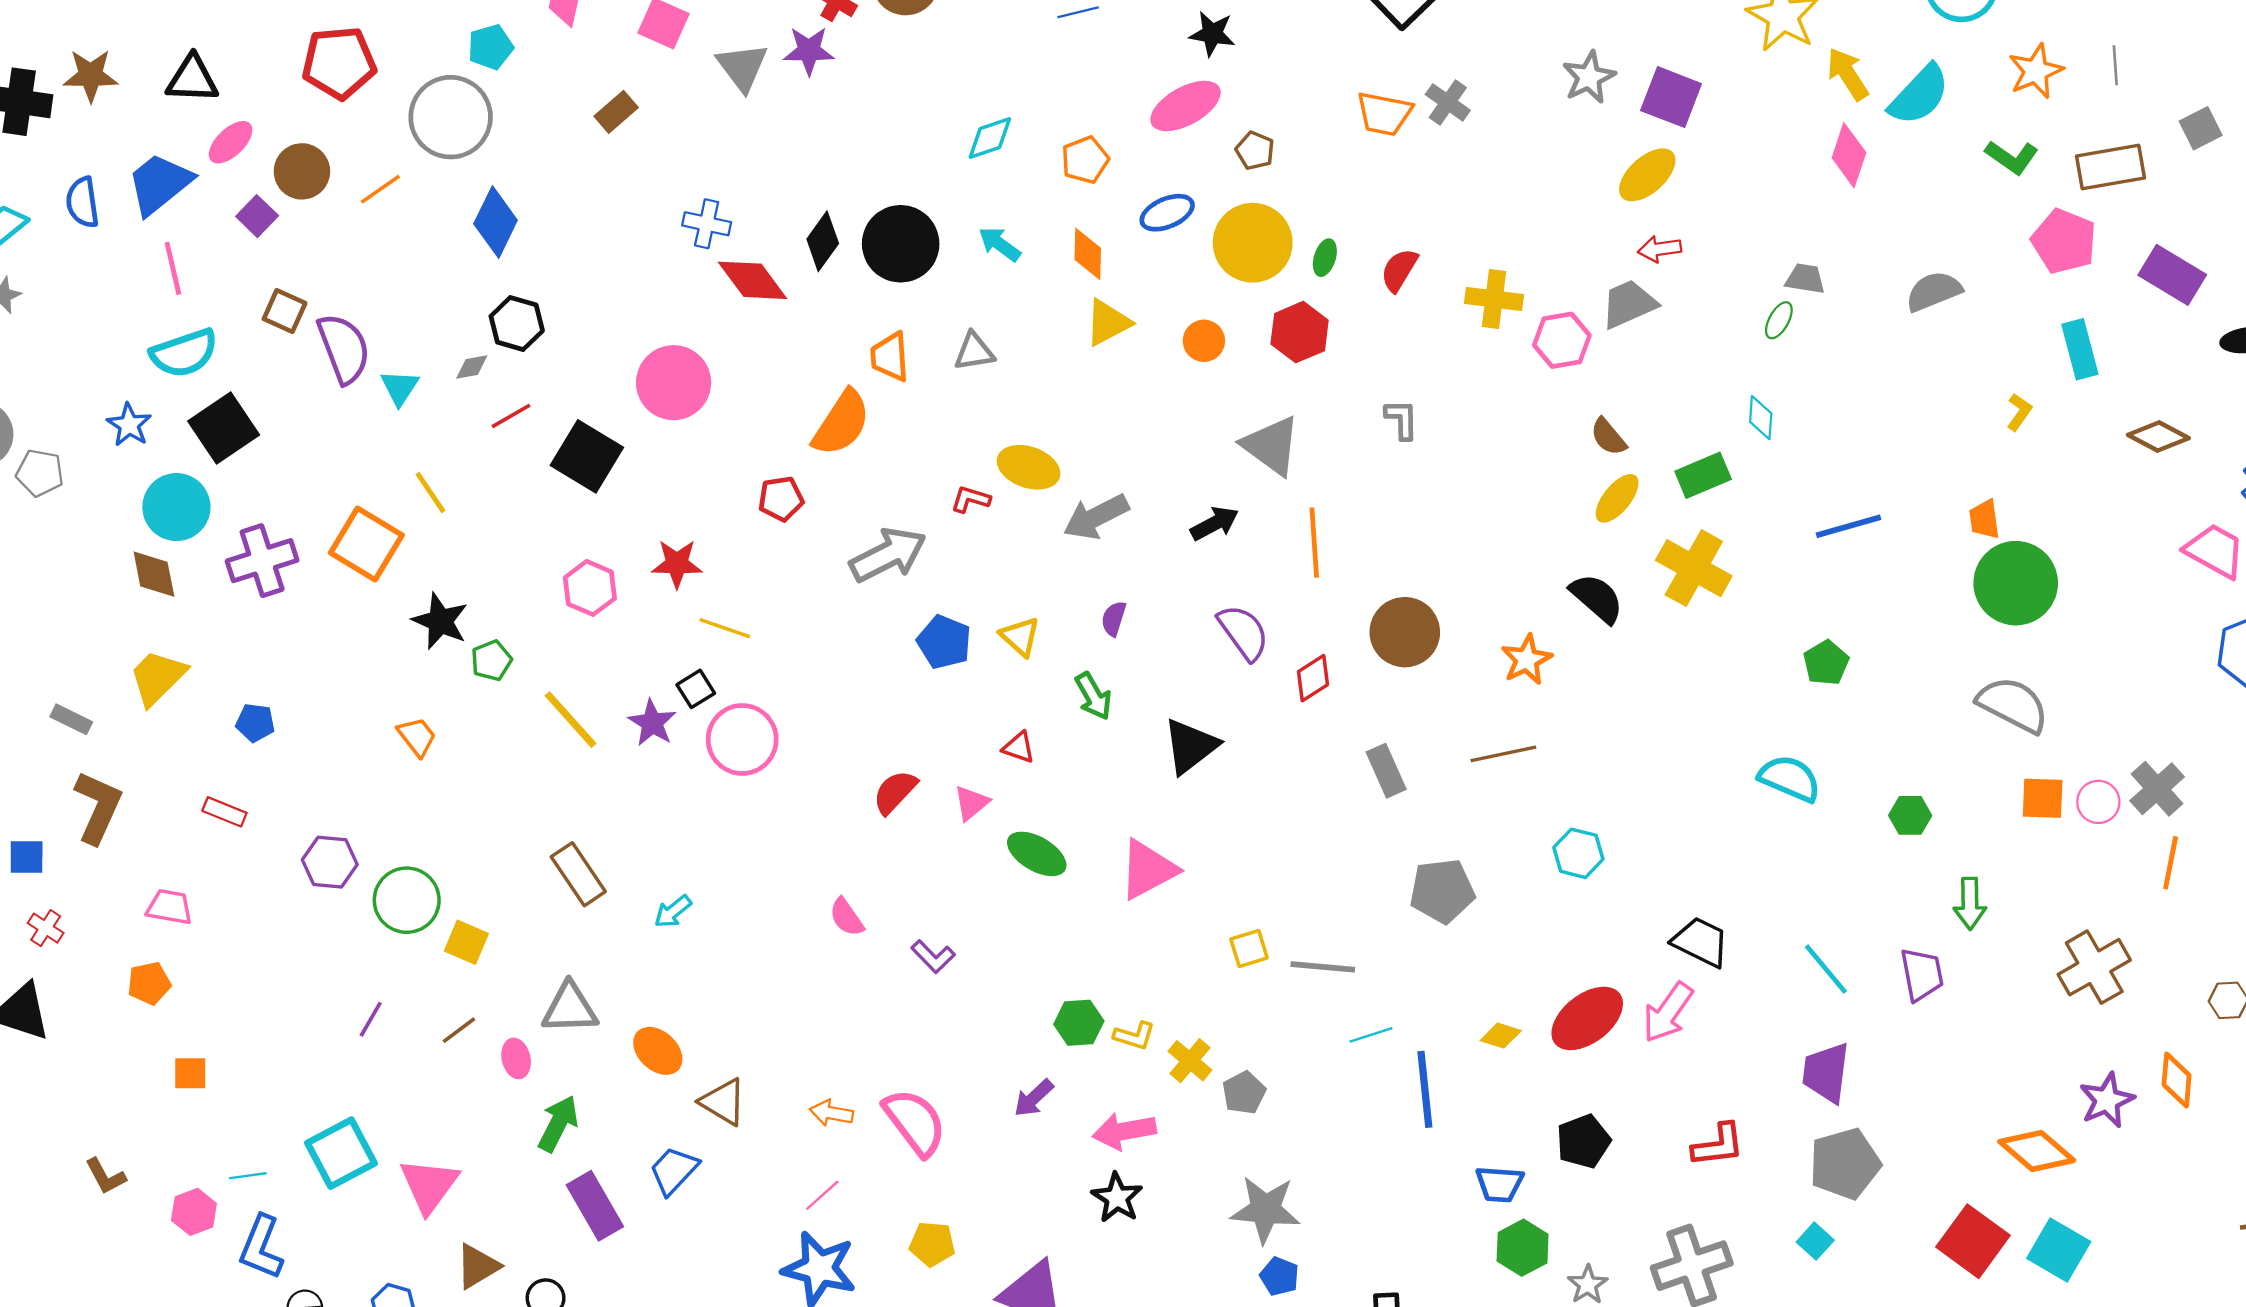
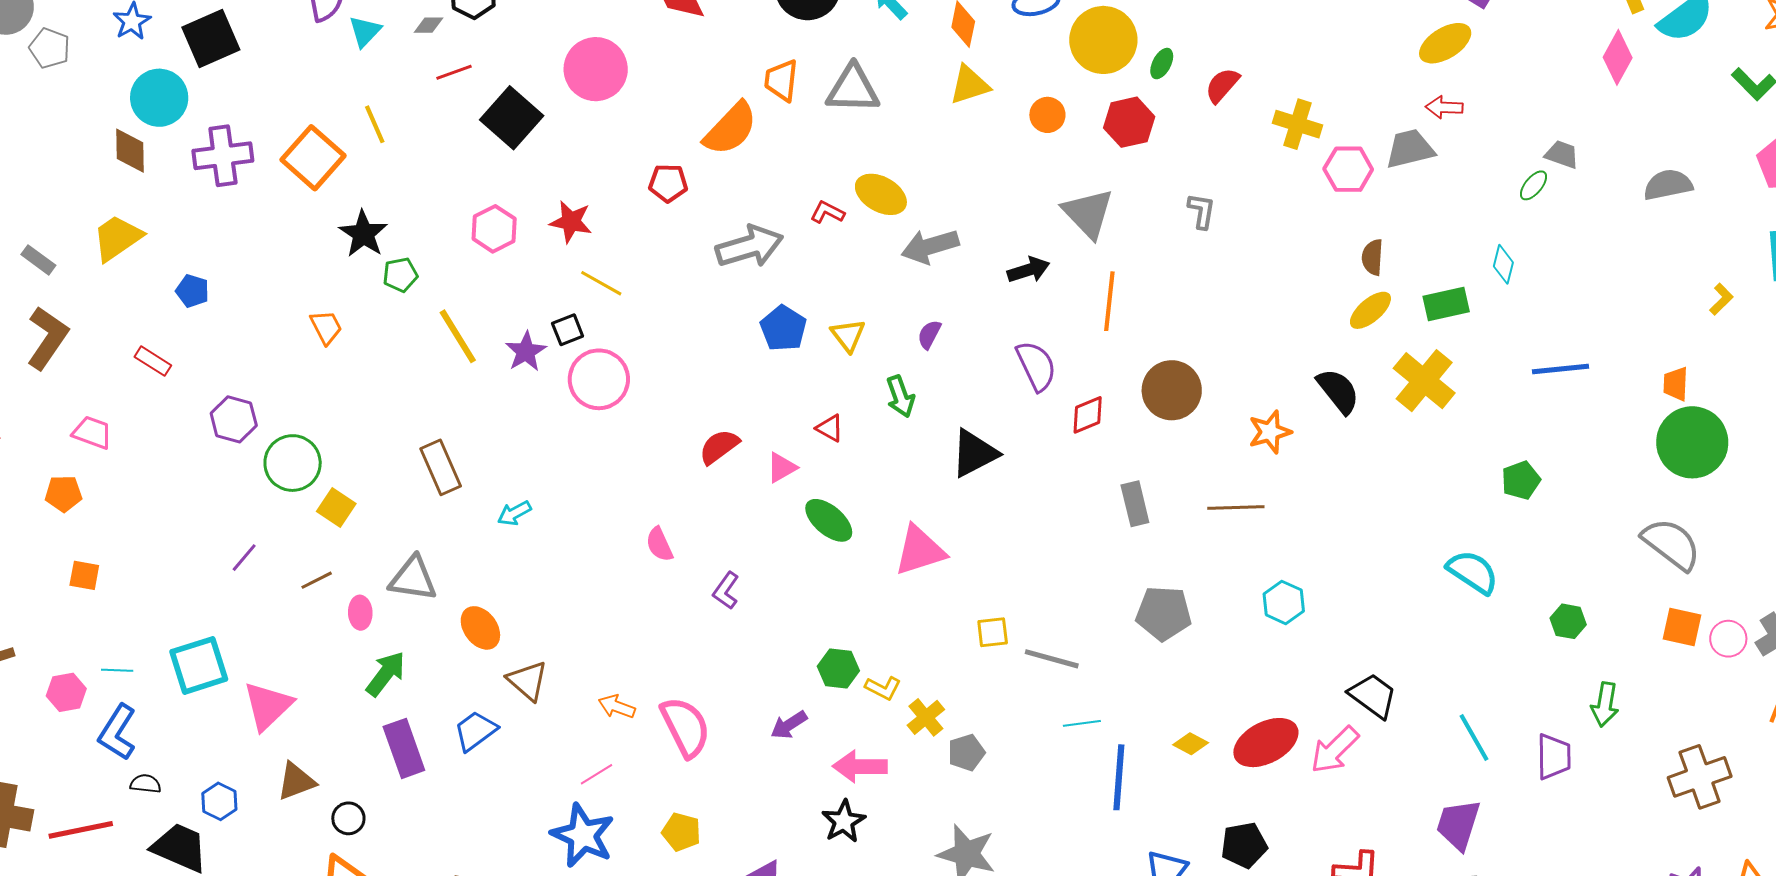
gray triangle: (974, 352) -> (853, 89), size x1.5
brown semicircle: (1608, 437) -> (1373, 257), turned 33
purple L-shape: (933, 956) -> (726, 591), turned 69

